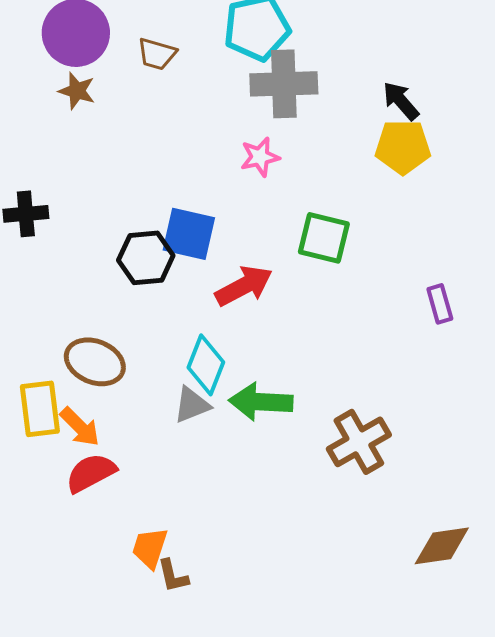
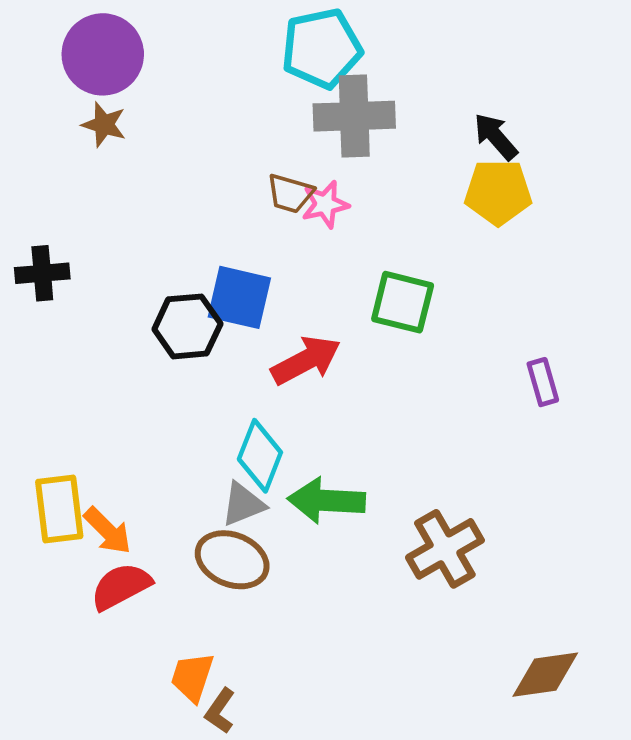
brown trapezoid: (157, 54) -> (290, 193), moved
brown ellipse: (95, 362) -> (232, 560), moved
brown L-shape: (173, 576) -> (220, 711), turned 48

